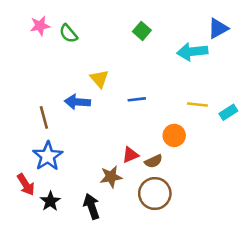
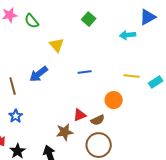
cyan arrow: (192, 52) -> (128, 35), size x0.7
yellow triangle: (99, 79) -> (57, 45), moved
blue arrow: (77, 102) -> (39, 74), turned -42
blue star: (48, 156) -> (16, 116), size x0.6

